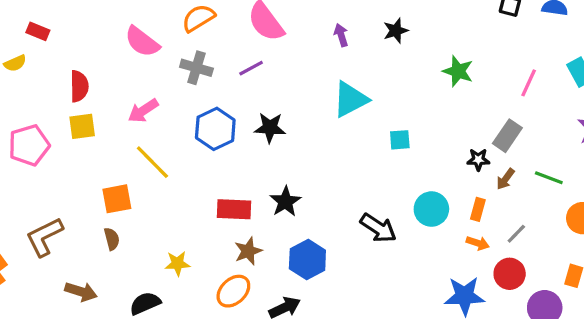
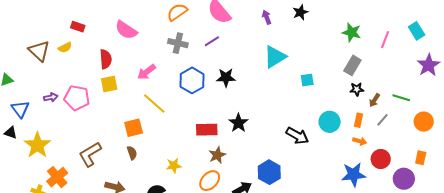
pink semicircle: (142, 42) -> (126, 30), moved
green star: (458, 71) -> (352, 32), moved
gray rectangle: (507, 136) -> (352, 65), moved
pink pentagon: (29, 145) -> (77, 98), turned 30
gray line: (516, 234) -> (383, 120), moved
blue hexagon: (307, 260) -> (269, 172), moved

